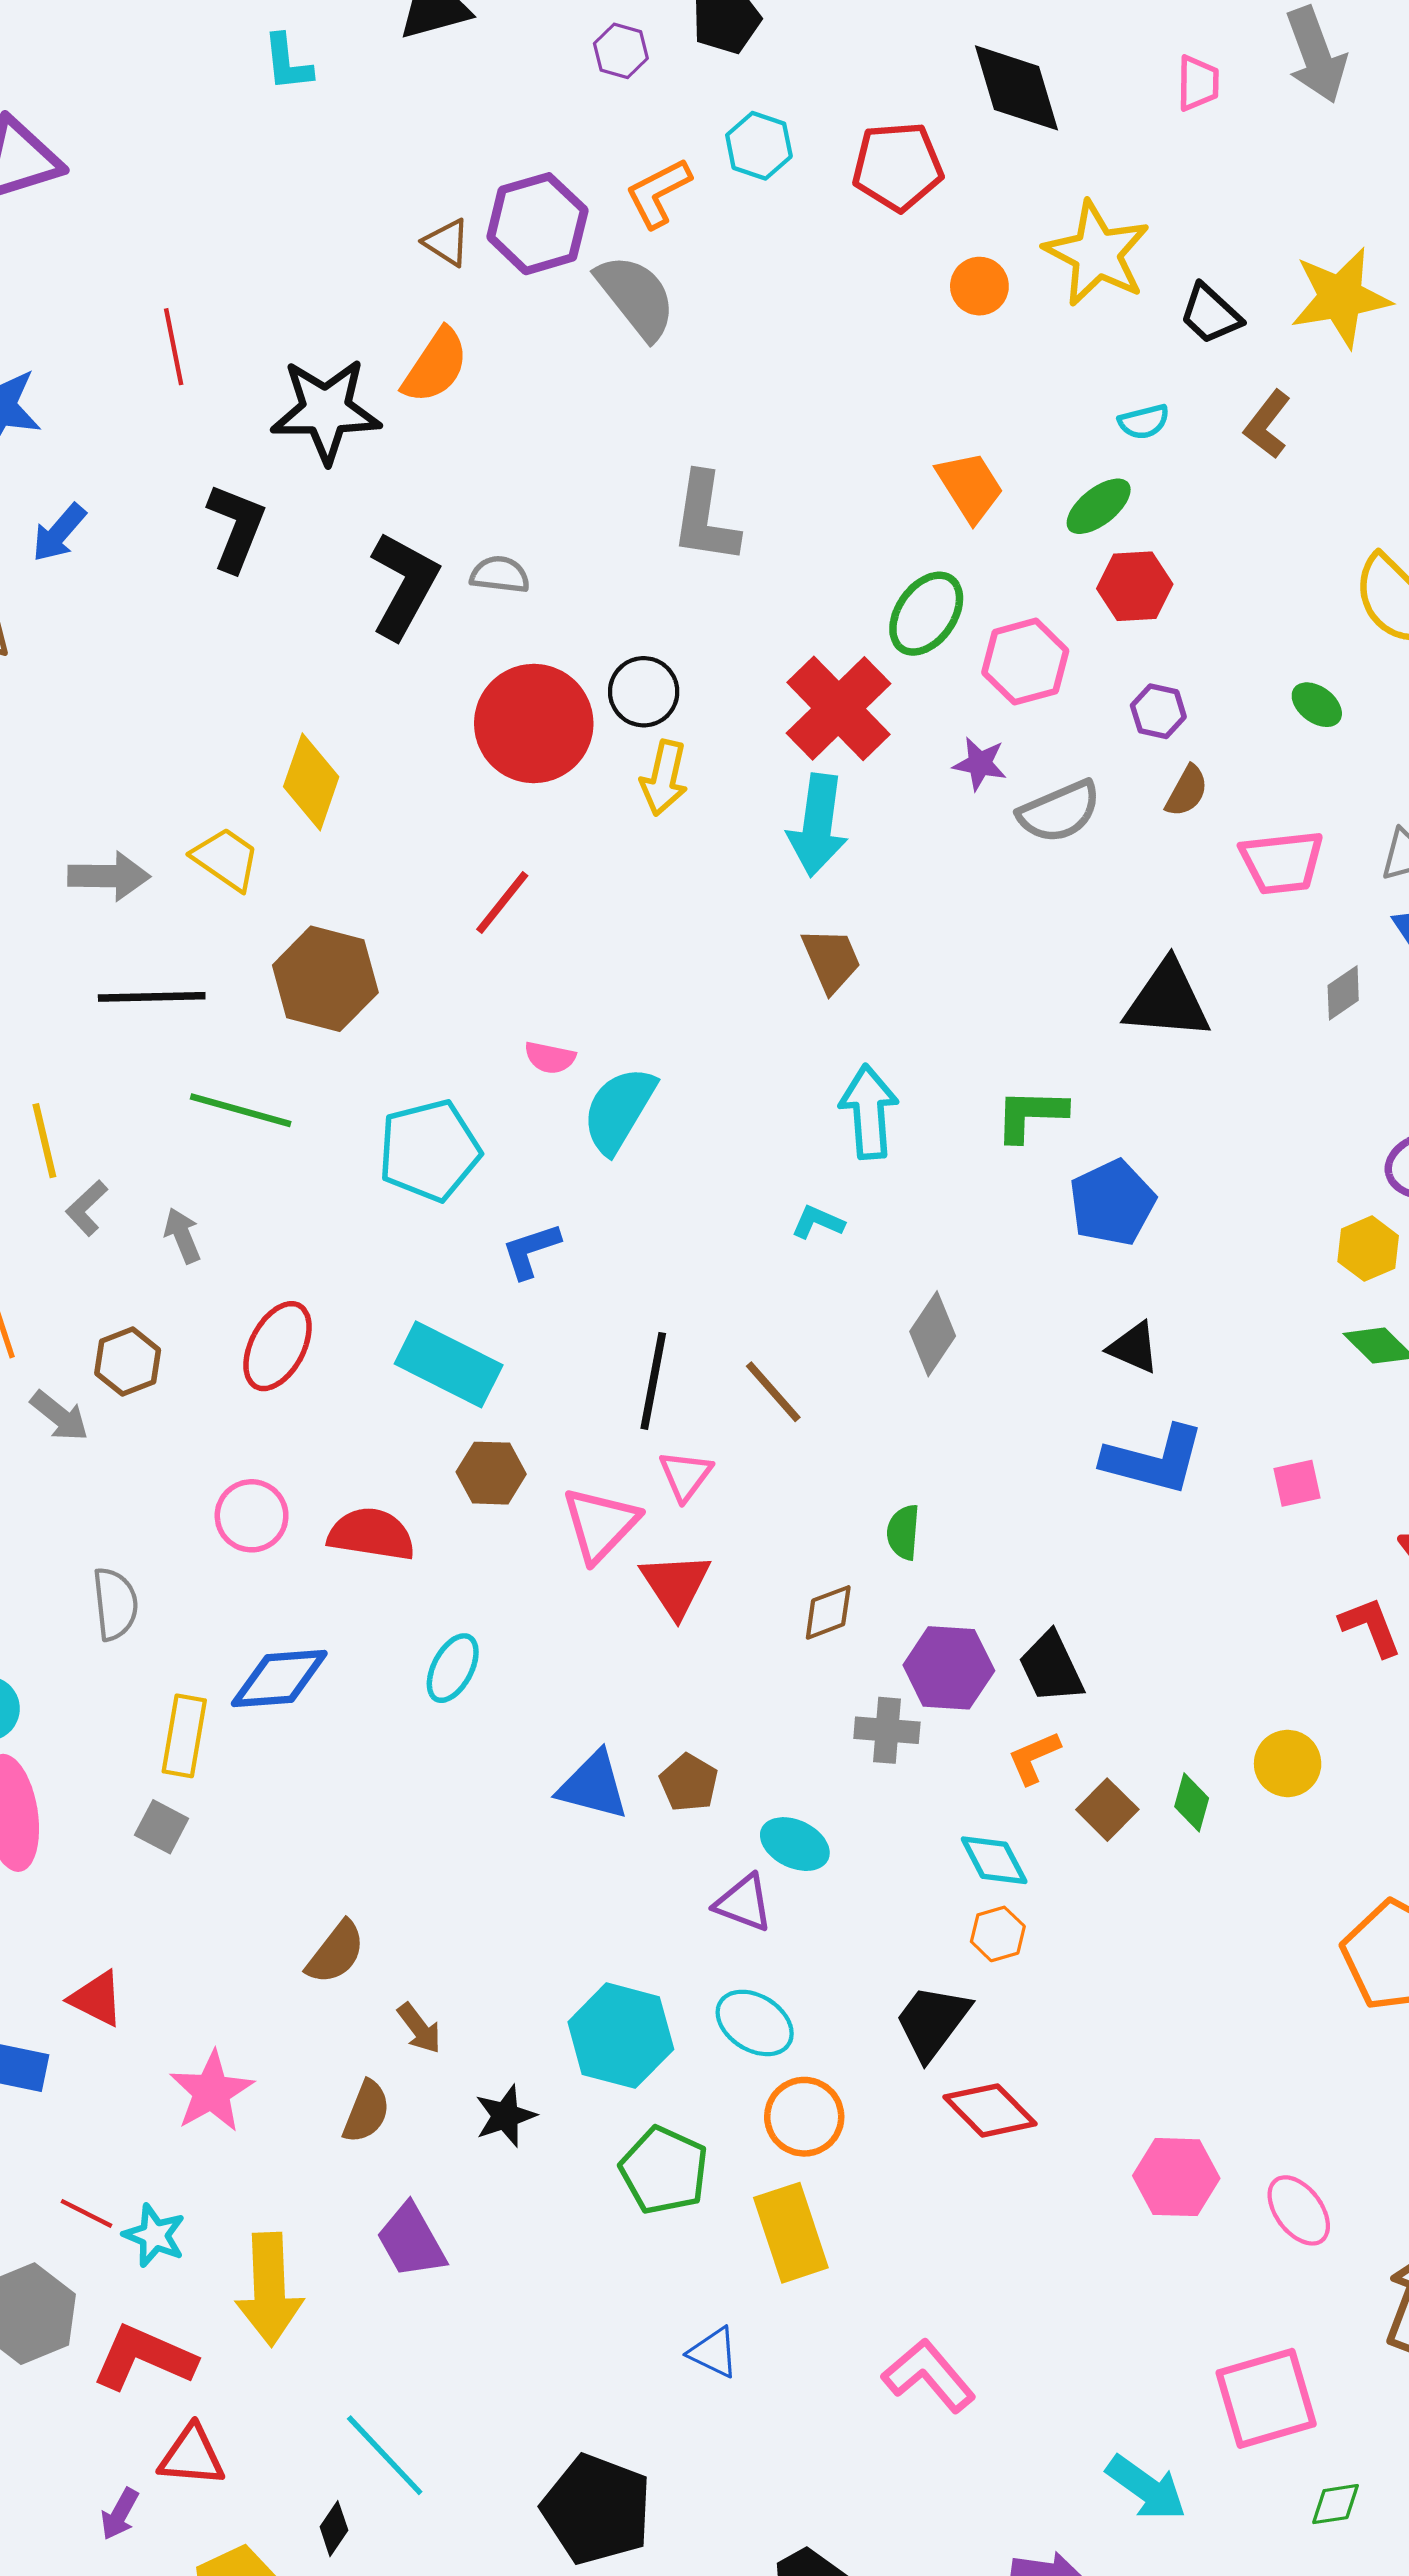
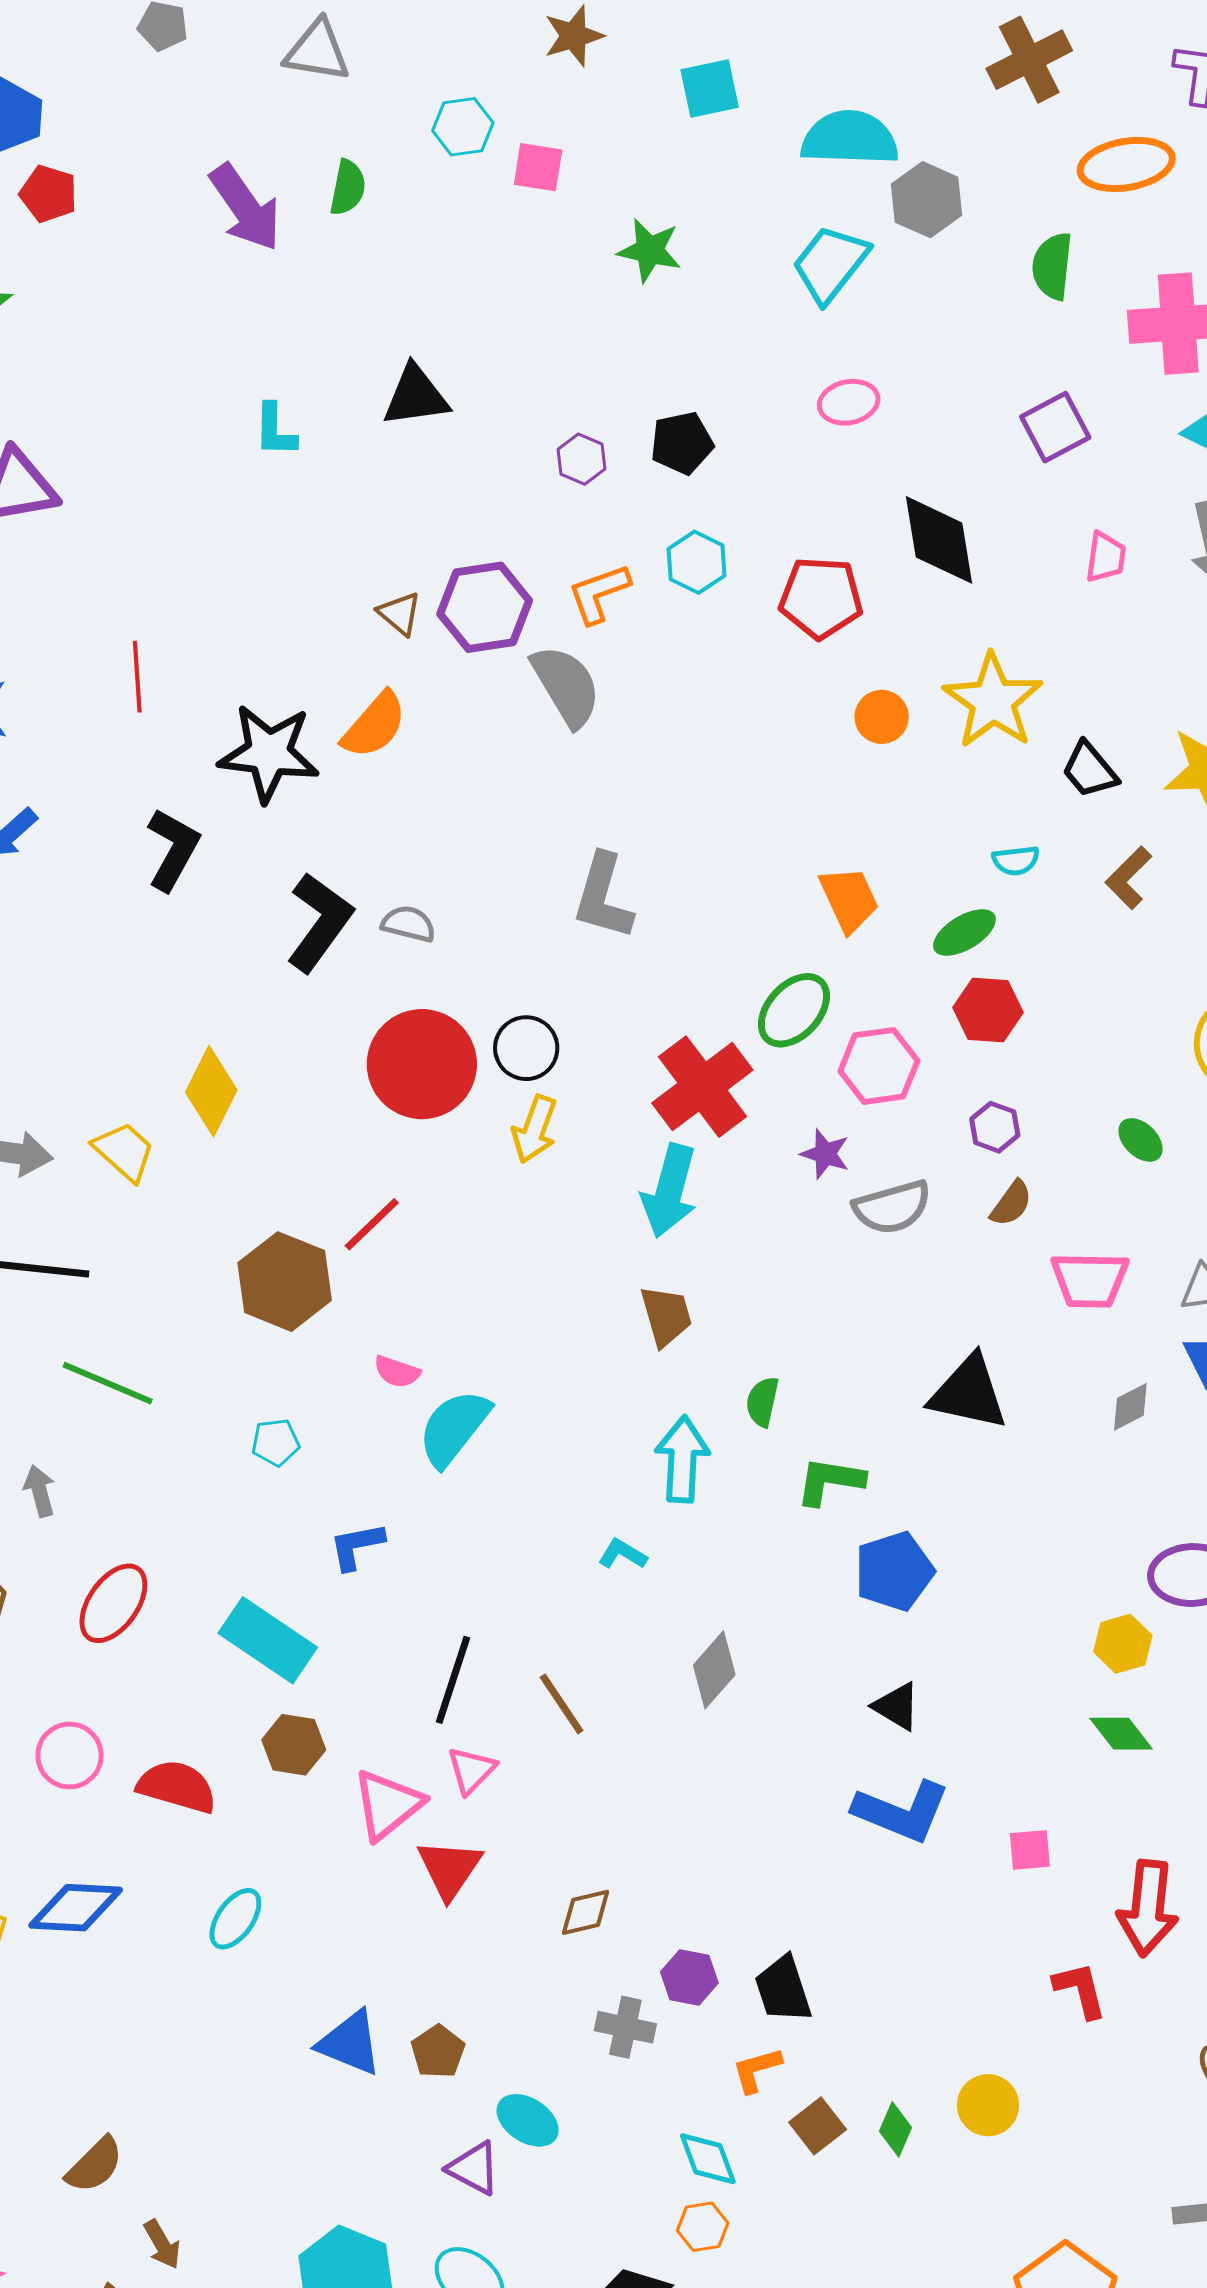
brown hexagon: (325, 979) -> (285, 1282), moved
cyan pentagon: (429, 1151) -> (276, 1442), size x0.5
green semicircle: (903, 1532) -> (762, 1402), moved
purple hexagon: (949, 1668) -> (689, 1977), size x0.7

